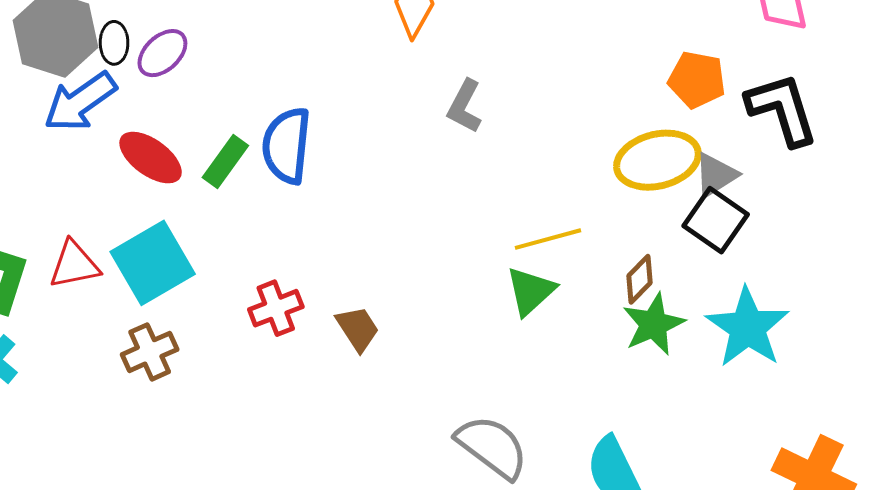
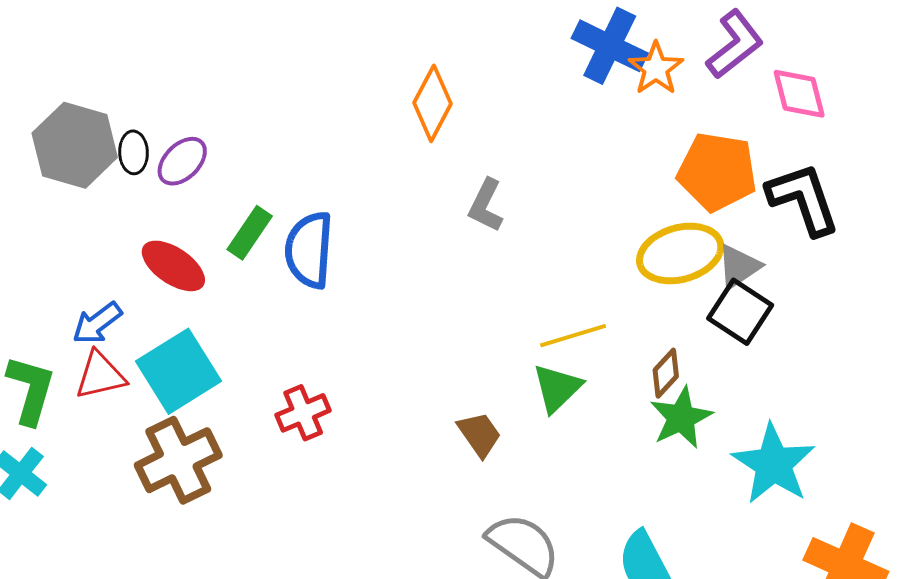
orange pentagon: (697, 80) -> (717, 172), size x1.4
blue arrow: (80, 102) -> (97, 323), moved, size x0.7
green rectangle: (225, 162) -> (250, 233), moved
cyan star: (748, 327) -> (774, 464), moved
brown trapezoid: (358, 329) -> (479, 434), moved
brown cross: (150, 352) -> (178, 460), size x1.5

